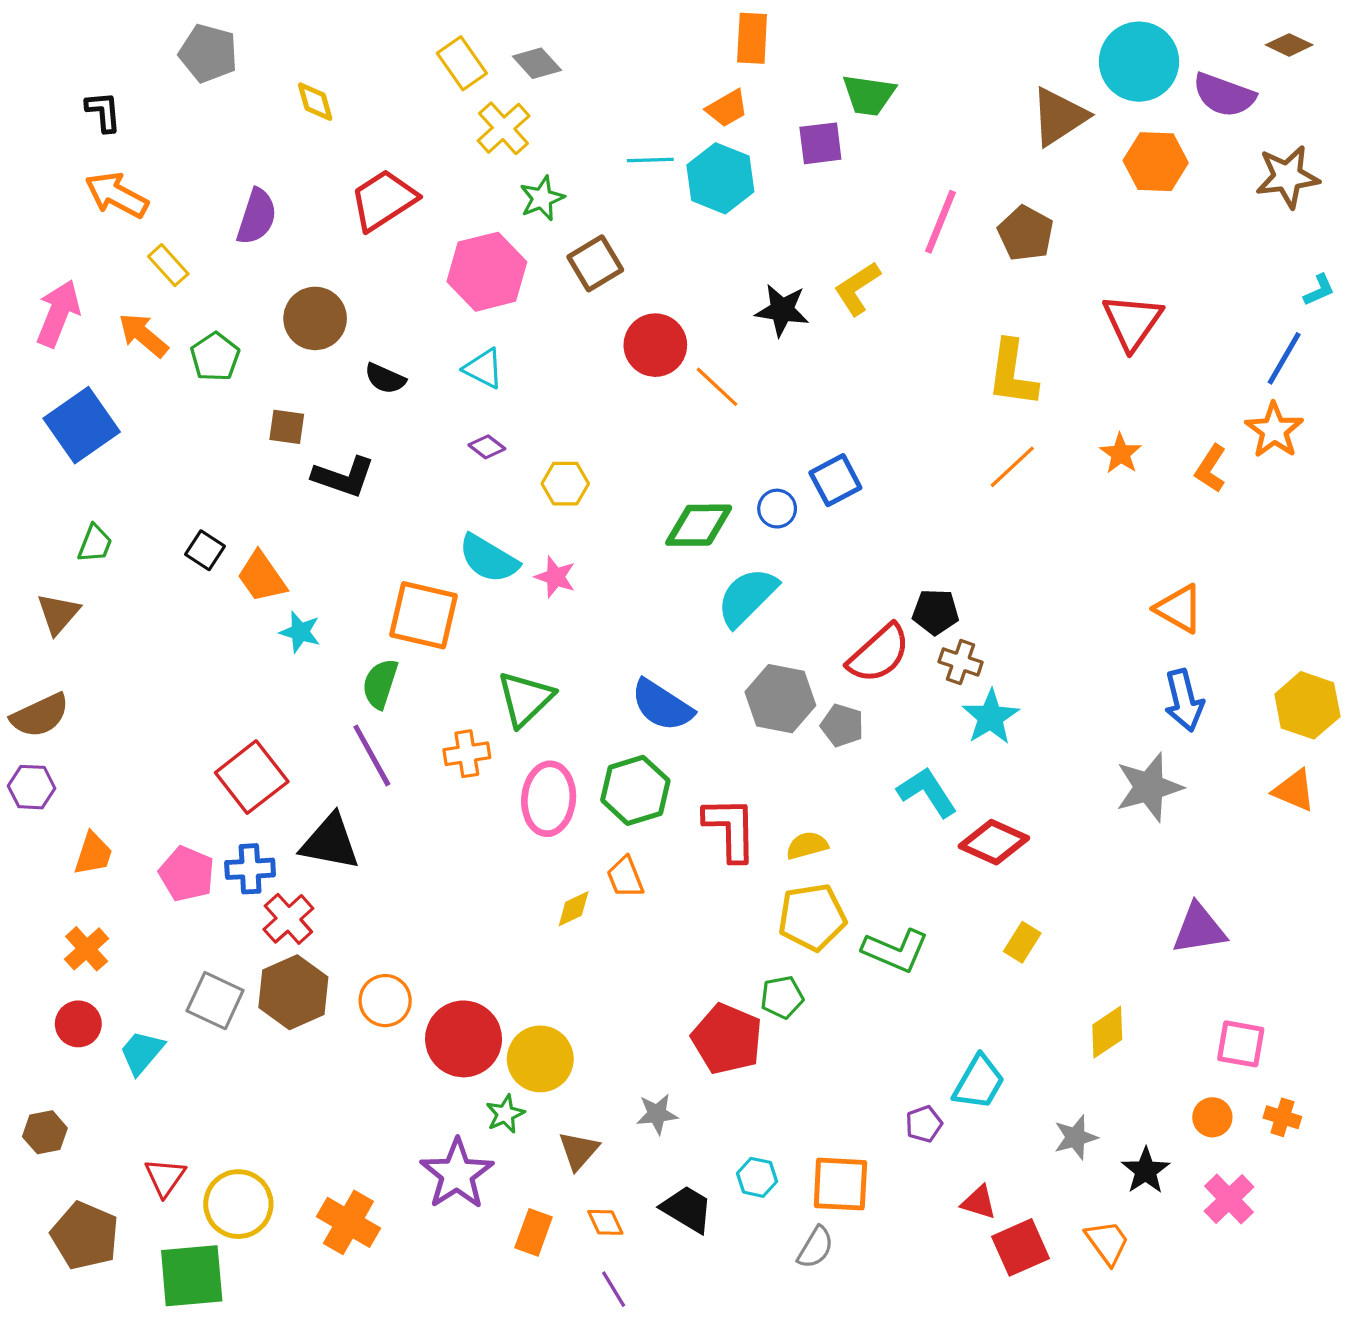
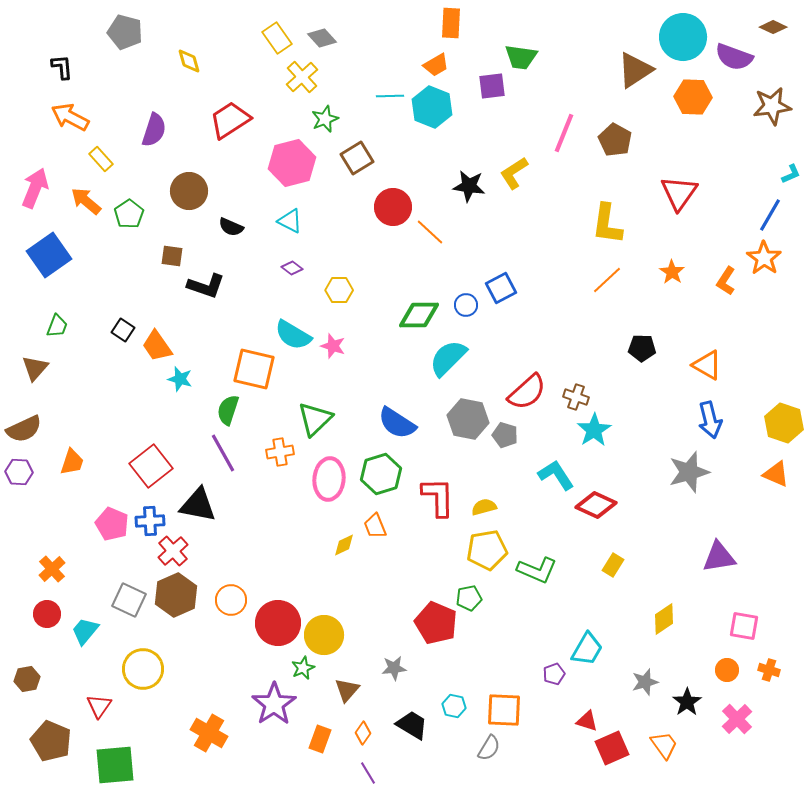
black pentagon: (936, 612) -> (642, 348), moved
orange trapezoid: (93, 854) -> (72, 462), moved
yellow circle: (238, 1204) -> (143, 669), moved
orange diamond: (605, 1222) -> (363, 733), turned 60

